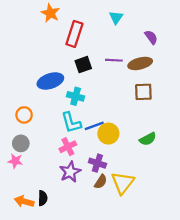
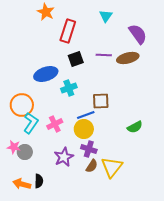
purple semicircle: (151, 37) -> (138, 34), size x1.5
brown square: (143, 92) -> (101, 101), moved
cyan cross: (76, 96) -> (69, 88), turned -35
orange circle: (24, 115) -> (22, 105), size x1.5
cyan L-shape: (71, 123) -> (31, 123), moved, turned -130
yellow circle: (108, 134) -> (84, 129), moved
gray circle: (21, 143) -> (25, 152), moved
pink cross: (68, 147) -> (55, 124), moved

